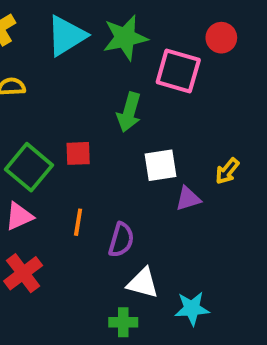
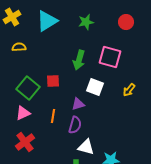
green star: (125, 38) -> (86, 22), moved, size x0.7
pink square: (178, 71) -> (110, 57), moved
white square: (160, 165) -> (95, 87), turned 30
purple triangle: (188, 199) -> (78, 104), moved

